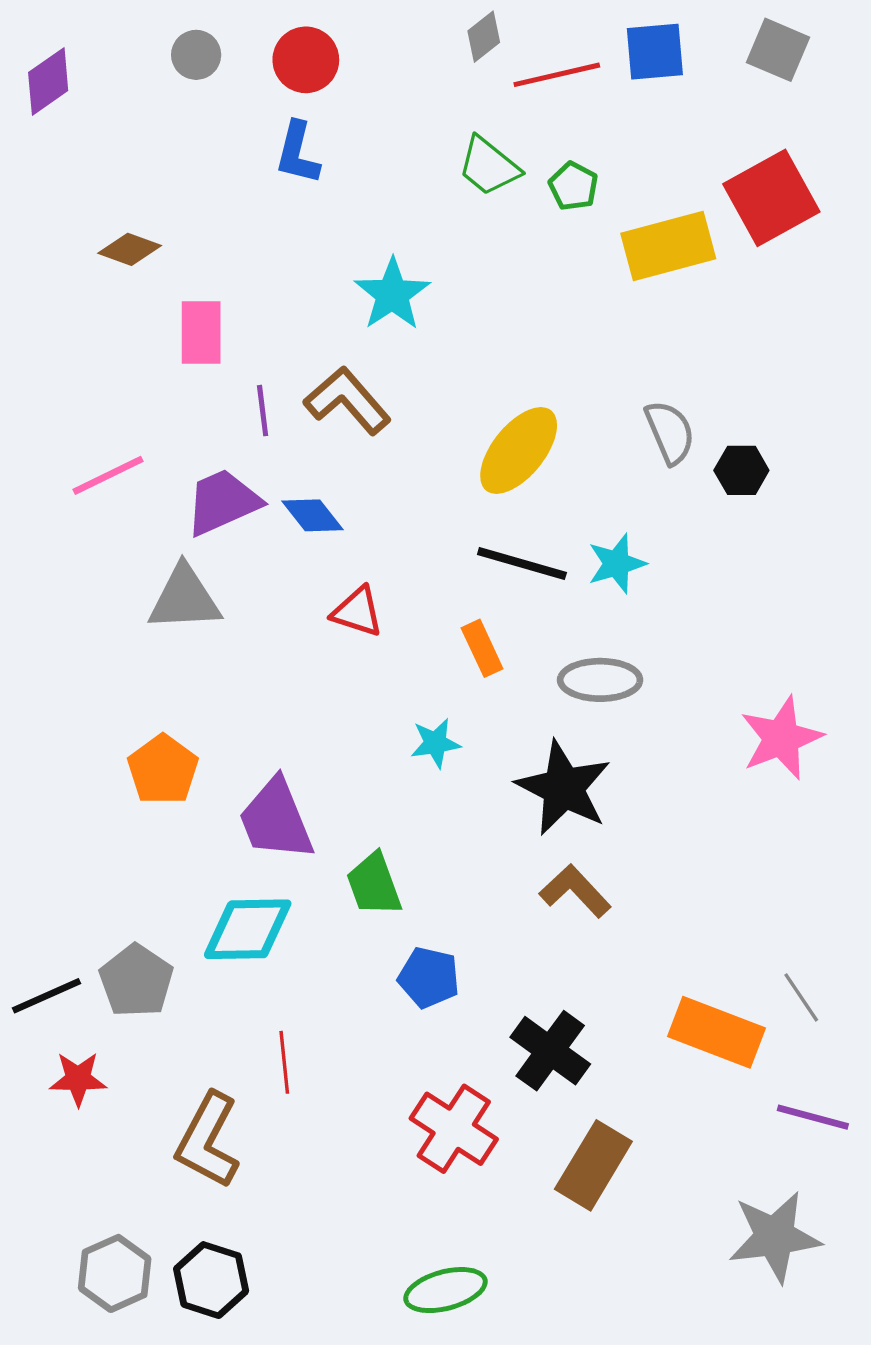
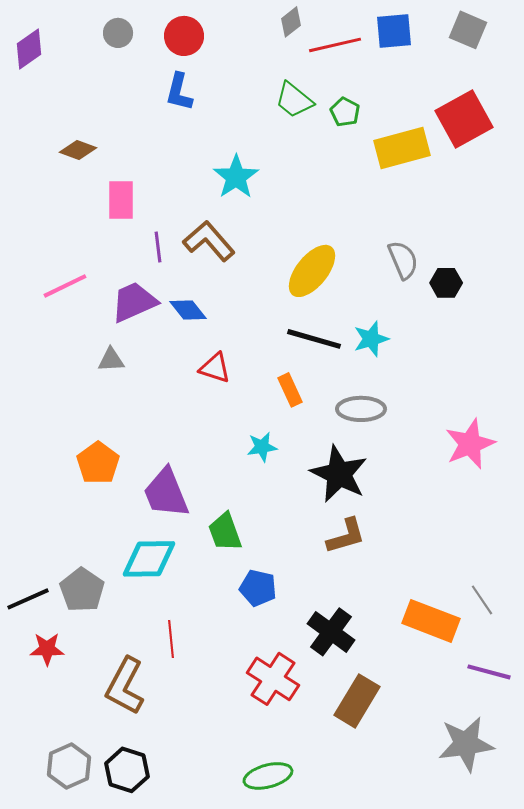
gray triangle: (184, 598) -> (111, 360), size x0.6
brown L-shape: (575, 891) -> (346, 536), turned 117

